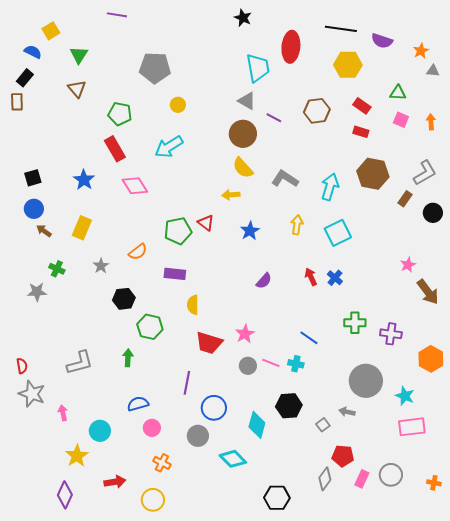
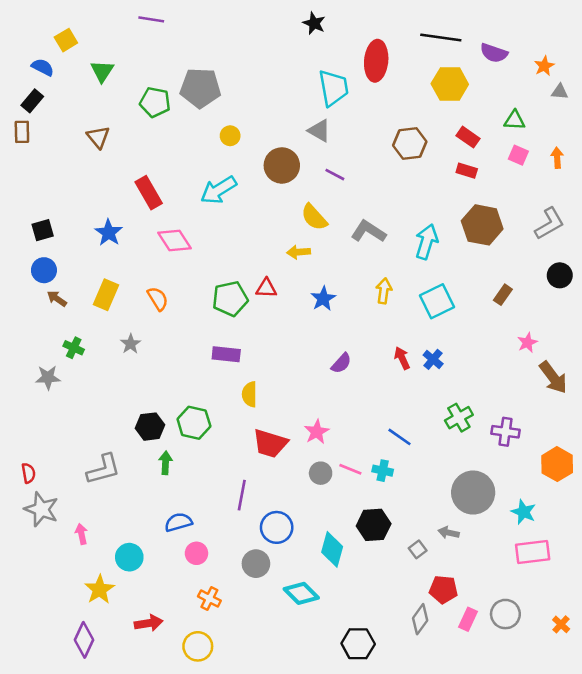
brown triangle: (77, 89) -> (98, 137), moved
green pentagon: (120, 114) -> (155, 102), moved
purple line: (274, 118) -> (335, 175), moved
brown circle: (243, 134) -> (282, 165), moved
brown rectangle: (405, 199) -> (503, 295), moved
red triangle: (206, 223) -> (266, 288), turned -36
orange semicircle: (138, 252) -> (158, 299), moved, turned -84
black hexagon: (124, 299) -> (150, 427), moved
green cross: (355, 323) -> (459, 418), turned -30
orange cross: (434, 483) -> (561, 624), turned 32

